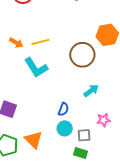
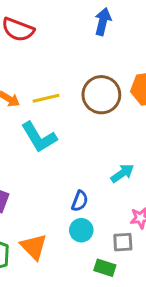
brown circle: (82, 55) -> (101, 95), moved
gray square: (84, 135) -> (123, 242), moved

